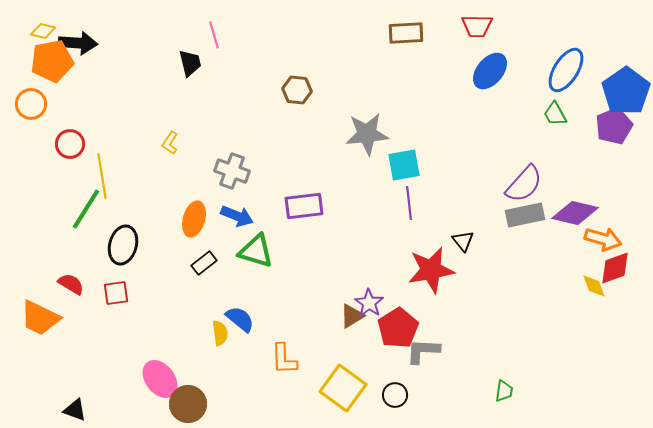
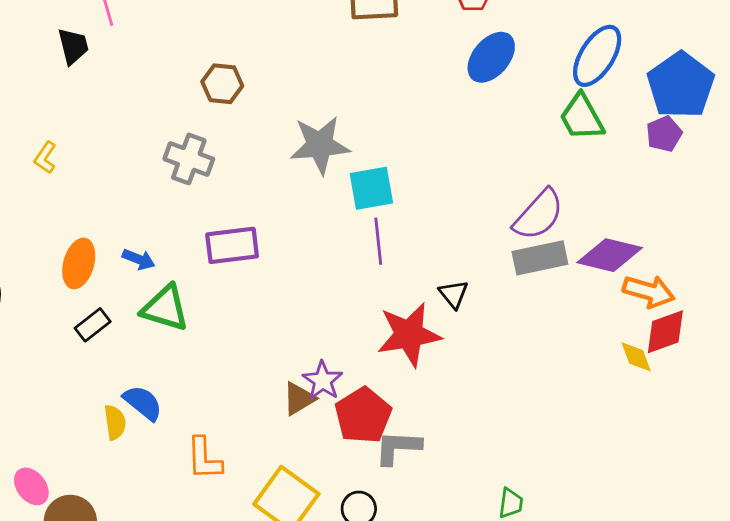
green trapezoid: (555, 114) -> (582, 117), size x1.4
purple pentagon: (614, 126) -> (664, 134), size x0.7
gray cross: (232, 171) -> (189, 159), moved
blue arrow: (237, 216) -> (139, 259), size x0.7
pink ellipse: (160, 379) -> (31, 486), size x0.7

